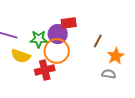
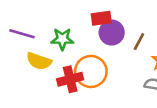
purple circle: (58, 34) -> (112, 33), moved
orange circle: (57, 51) -> (91, 71), moved

